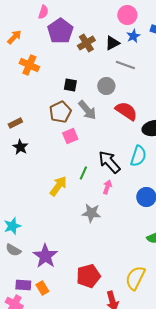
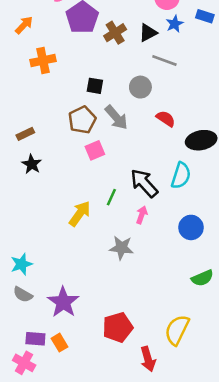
orange cross: (29, 65) -> (43, 61), turned -36
red semicircle: (126, 111) -> (166, 119), size x0.7

